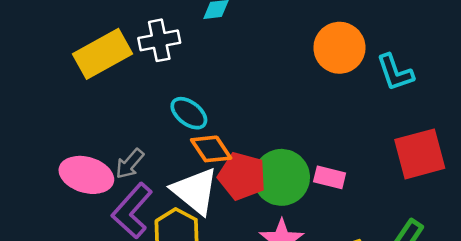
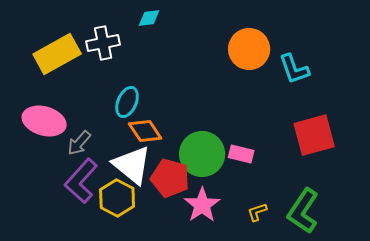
cyan ellipse: (189, 113) -> (127, 102), turned 76
pink ellipse: (86, 175) -> (44, 121), moved
red pentagon: (242, 176) -> (170, 178), moved

